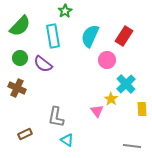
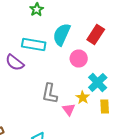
cyan rectangle: (53, 36) -> (34, 44), moved, turned -70
yellow rectangle: (142, 109) -> (105, 106), moved
gray L-shape: (56, 117) -> (50, 94), moved

